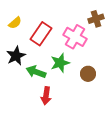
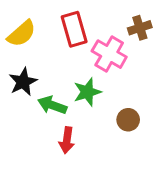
yellow semicircle: (15, 23) -> (22, 34), size x1.5
red rectangle: (41, 34) -> (74, 29), moved, turned -50
brown circle: (88, 74) -> (128, 120), moved

